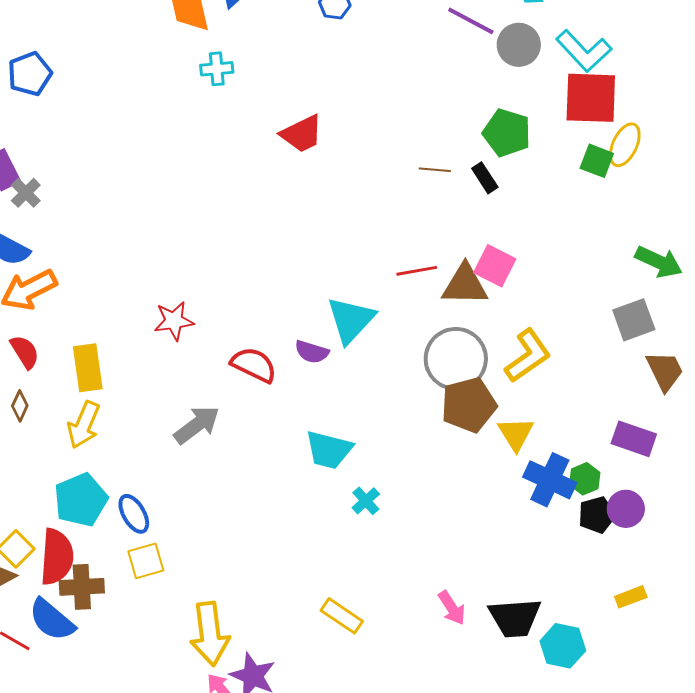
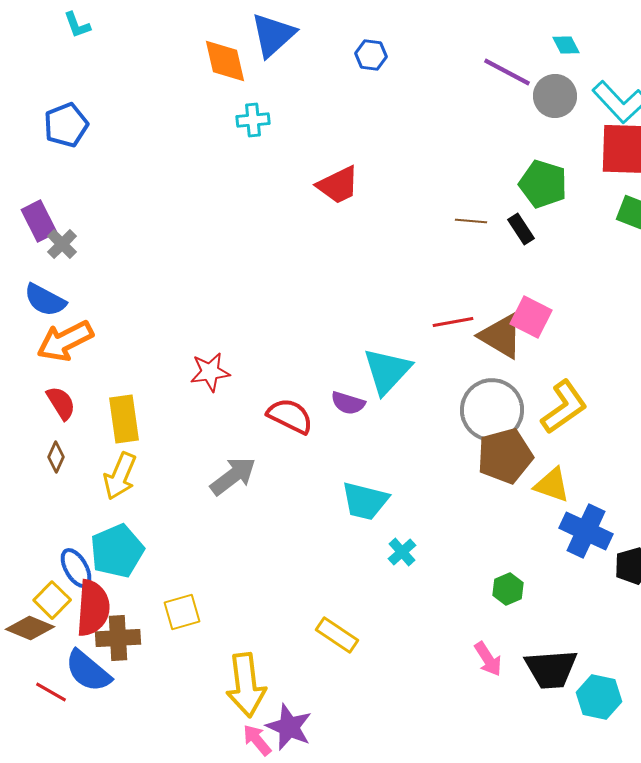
brown triangle: (465, 285) -> (501, 336), turned 30
yellow triangle: (516, 434) -> (552, 485), turned -39
green hexagon: (585, 479) -> (508, 589), moved
blue ellipse: (134, 514) -> (76, 568), moved
yellow rectangle: (342, 616) -> (337, 635), moved

